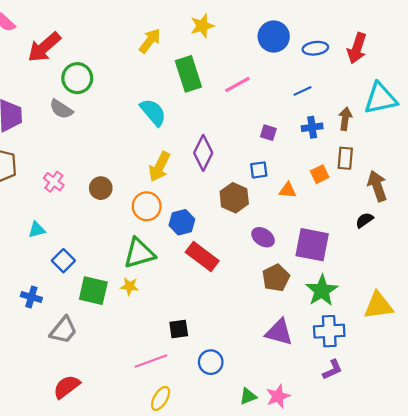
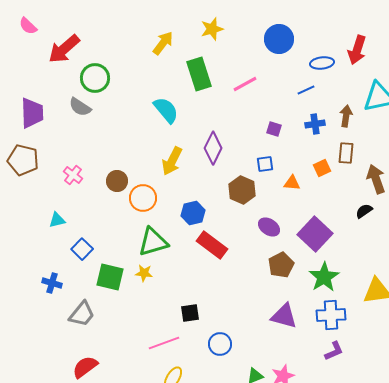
blue ellipse: (315, 48) -> (322, 63), moved
orange circle: (147, 206) -> (143, 198), moved
purple square: (312, 245) -> (315, 234), turned 32

